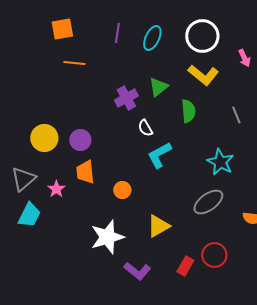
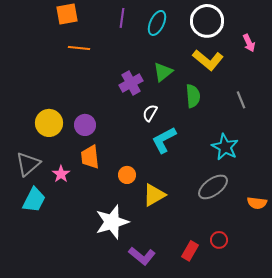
white semicircle: (145, 128) -> (150, 113), turned 60
yellow triangle: (158, 226) -> (154, 195), moved
red circle: (214, 255) -> (219, 240), size x0.7

